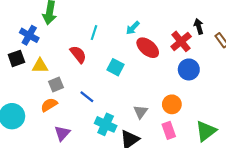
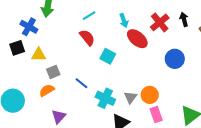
cyan arrow: (133, 28) -> (124, 21), turned -64
cyan line: (94, 33) -> (89, 16), moved, turned 40
red cross: (181, 41) -> (160, 22), moved
red semicircle: (78, 54) -> (87, 38), moved
orange circle: (172, 104) -> (150, 95), moved
cyan cross: (106, 124) -> (105, 98), moved

